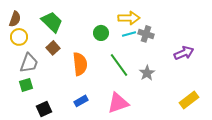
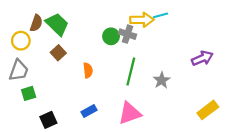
brown semicircle: (15, 19) -> (36, 23), moved
cyan line: (129, 34) -> (160, 15), moved
gray cross: (146, 34) -> (127, 34), moved
gray trapezoid: (29, 63) -> (19, 70), moved
orange semicircle: (80, 64) -> (88, 70), size x0.6
green line: (119, 65) -> (131, 71), turned 50

